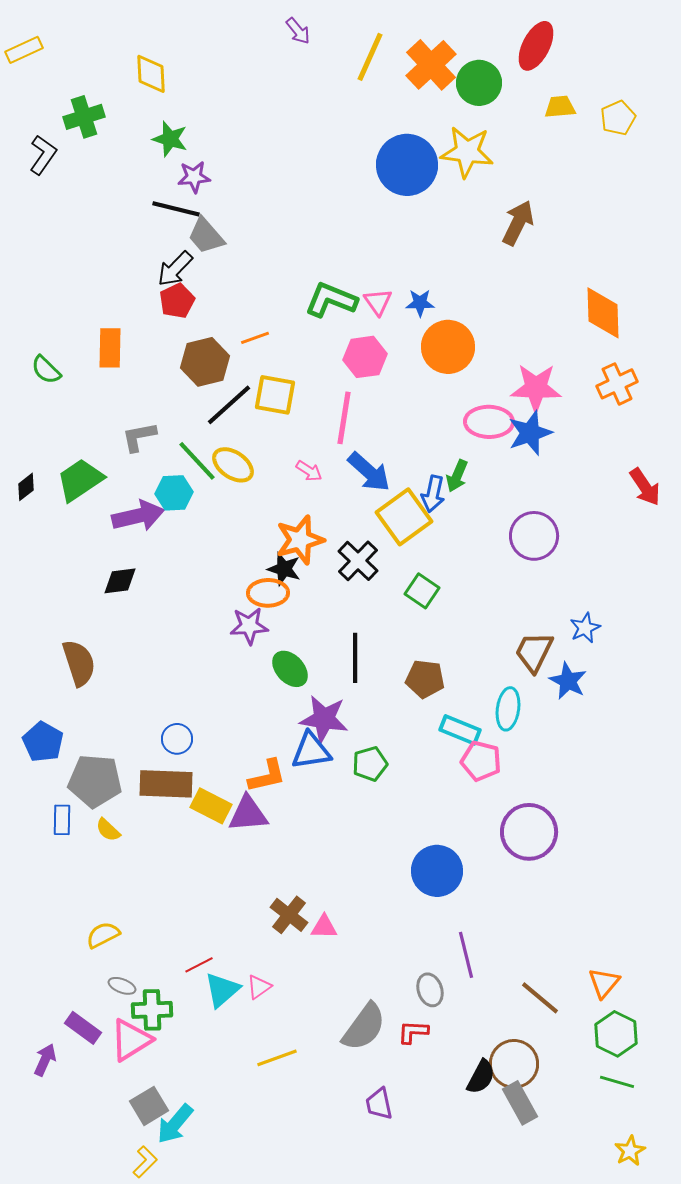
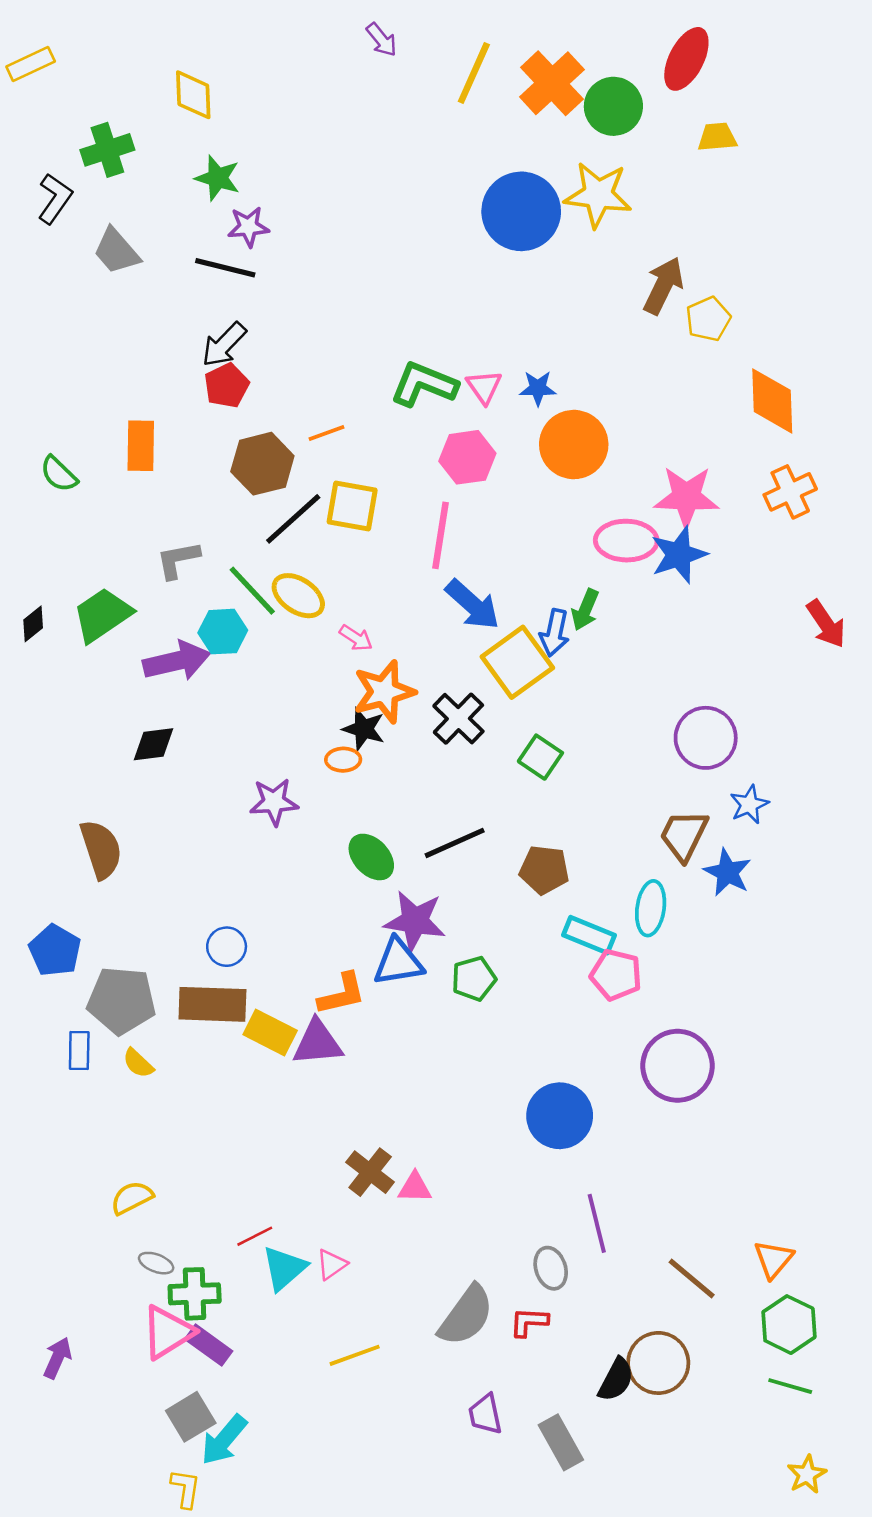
yellow pentagon: (618, 118) -> (708, 319), moved
gray trapezoid: (206, 236) -> (116, 251), moved
pink arrow: (309, 471) -> (356, 638), moved
purple circle: (534, 536) -> (706, 738), moved
orange ellipse: (268, 593) -> (343, 760), size x0.7
purple star: (249, 626) -> (274, 802), moved
black line: (355, 658) -> (455, 843), turned 66
purple rectangle: (83, 1028) -> (209, 1345), moved
gray rectangle: (520, 1103) -> (561, 1442), moved
yellow L-shape: (145, 1162) -> (186, 1489), turned -36

